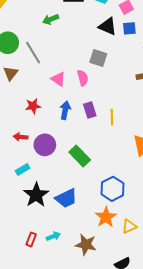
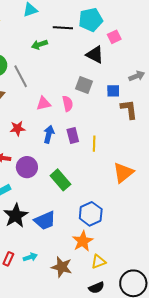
blue square: (129, 28) -> (113, 91), moved
pink triangle: (58, 79) -> (44, 103), turned -49
yellow triangle: (129, 226) -> (98, 262), moved

